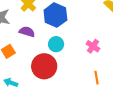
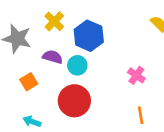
cyan circle: (56, 44) -> (77, 65), moved

